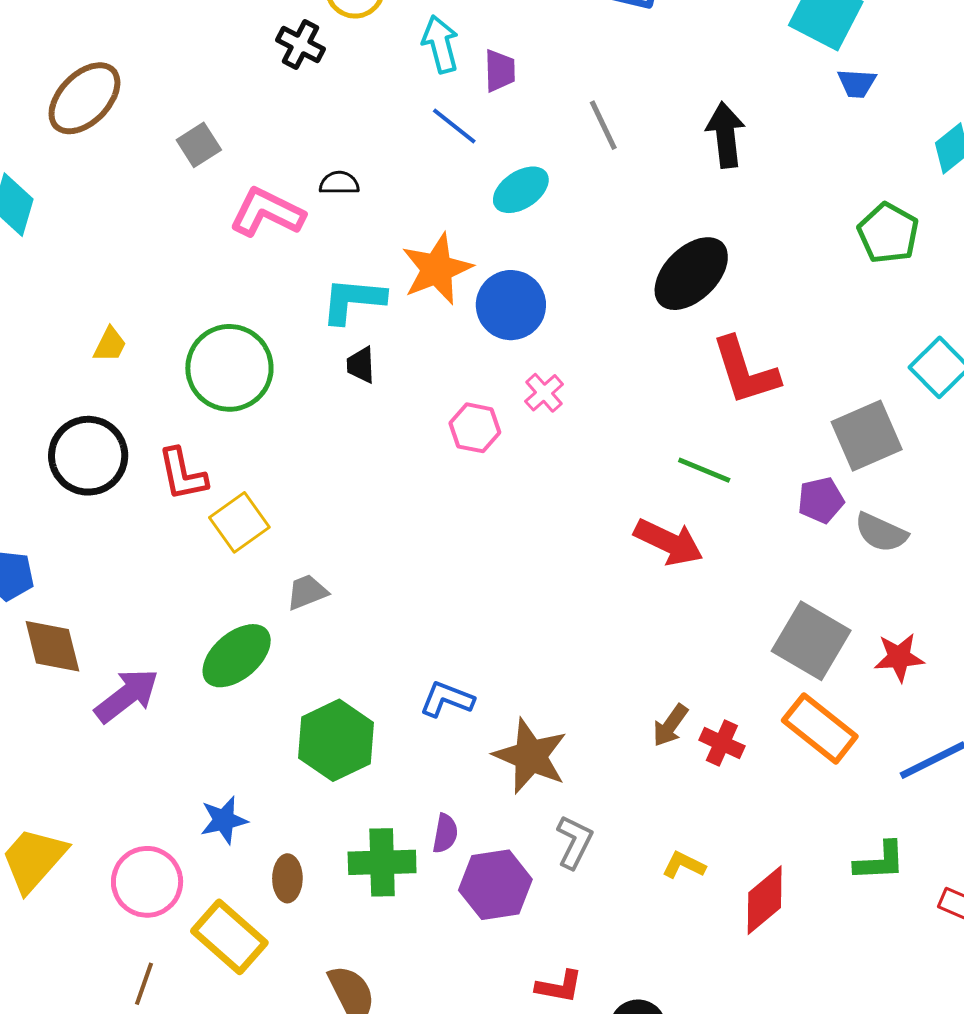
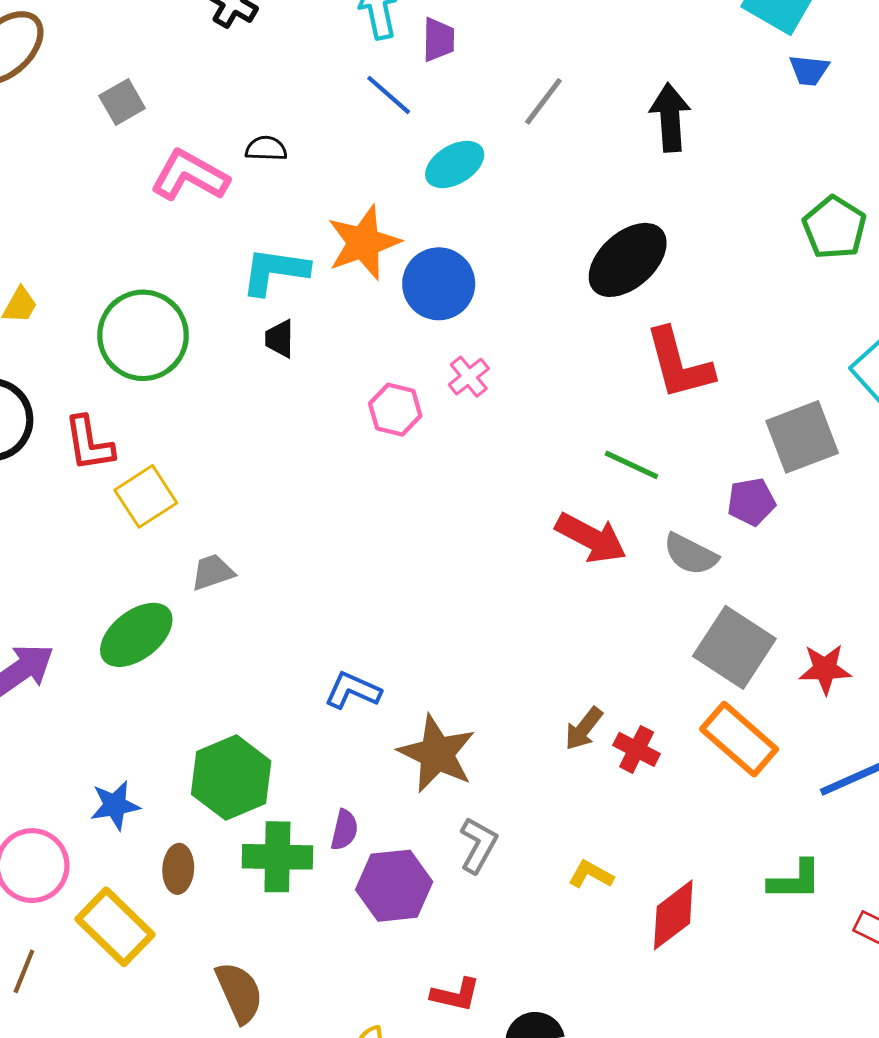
gray line: (603, 125) -> (543, 101), turned 60
gray semicircle: (881, 533) -> (690, 554), moved
green hexagon: (336, 740) -> (231, 778), moved

